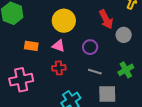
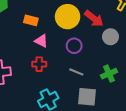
red arrow: (106, 19) -> (94, 19), turned -30
yellow circle: (64, 21) -> (68, 17), moved
orange rectangle: (31, 46) -> (31, 20), moved

